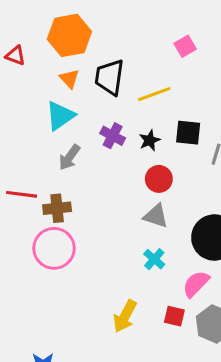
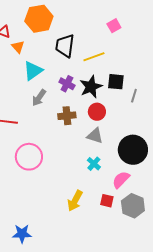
orange triangle: (69, 79) -> (18, 47), moved
black star: (150, 140) -> (91, 87), size x1.6
brown cross: (57, 208) -> (67, 116), moved

